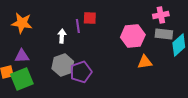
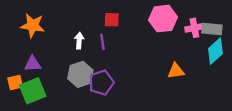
pink cross: (161, 15) -> (194, 28), moved
purple line: (78, 26) -> (102, 42), moved
gray rectangle: (164, 34) -> (212, 29), moved
pink hexagon: (133, 36) -> (163, 19), moved

